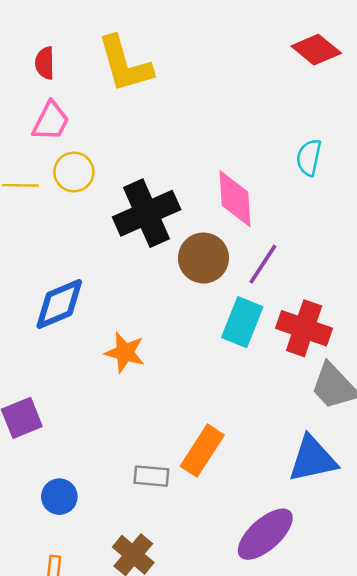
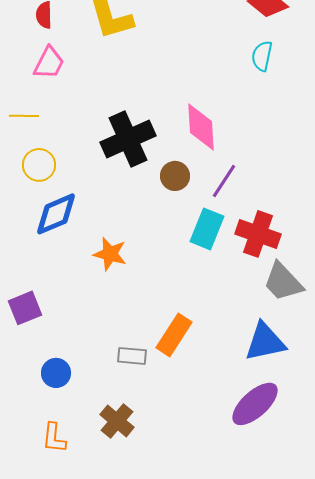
cyan semicircle: (309, 157) -> (262, 56), moved
yellow circle: (74, 172) -> (39, 165), moved
brown circle: (203, 258) -> (175, 176), size x0.7
purple ellipse: (265, 534) -> (255, 404), moved

